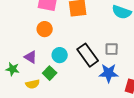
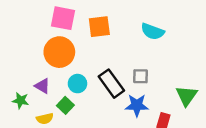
orange circle: (45, 29) -> (59, 52), size x1.6

